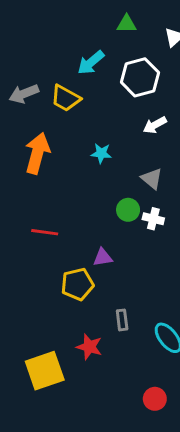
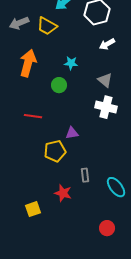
green circle: (128, 210) -> (59, 85), moved
white cross: (153, 219) -> (106, 107), size x1.5
yellow square: (45, 371) -> (33, 209), size x0.6

